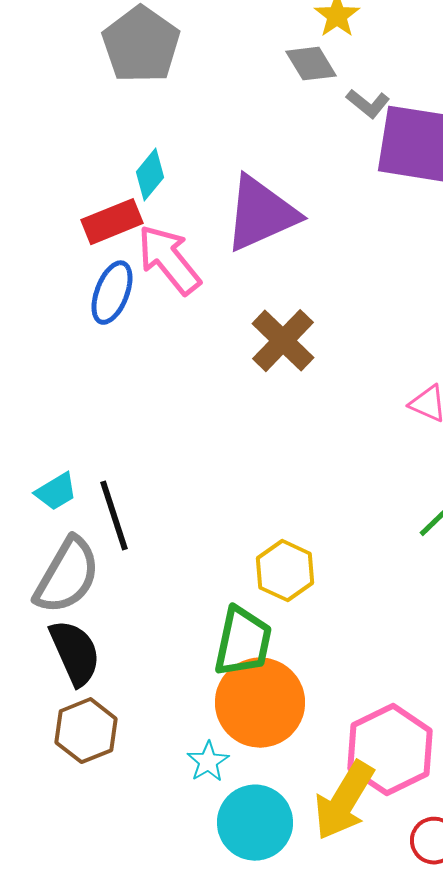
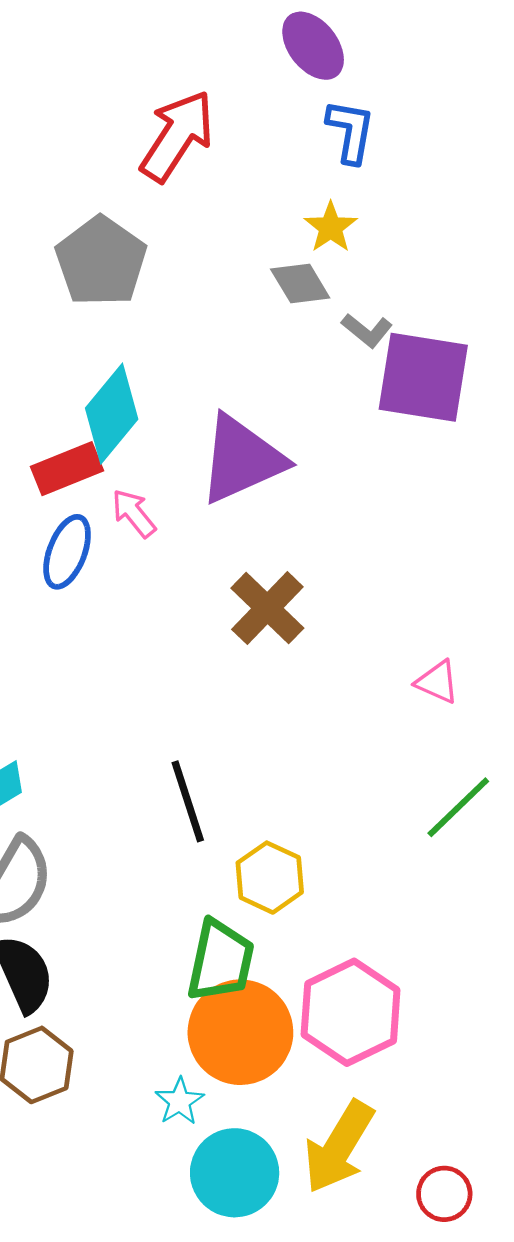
cyan diamond: (150, 175) -> (112, 414), size x1.6
pink arrow: (169, 260) -> (134, 513), size x0.6
black line: (114, 516) -> (188, 801), moved
pink hexagon: (390, 750) -> (351, 1012), moved

